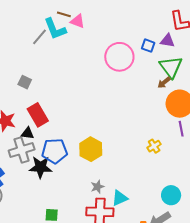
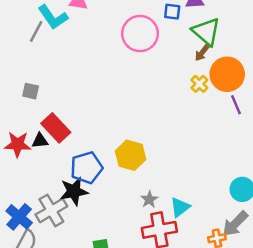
black triangle: (28, 133) -> (40, 141), moved
yellow cross: (154, 146) -> (199, 84), moved
gray cross: (22, 150) -> (51, 210), moved

